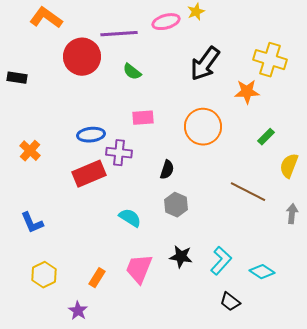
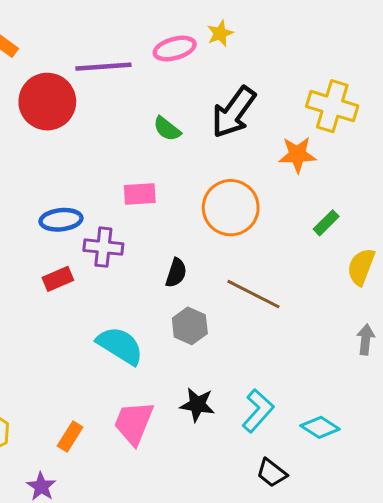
green semicircle: (132, 72) -> (167, 129), moved
red rectangle: (89, 174) -> (58, 279), size x0.6
brown line: (248, 192) -> (253, 294), moved
cyan semicircle: (130, 218) -> (120, 346), size x1.4

